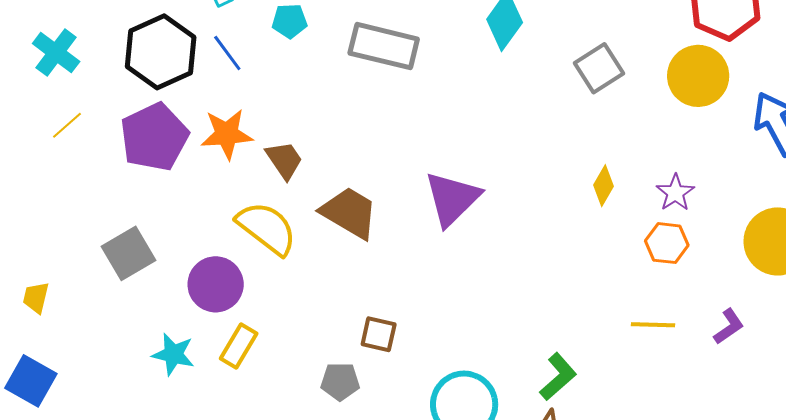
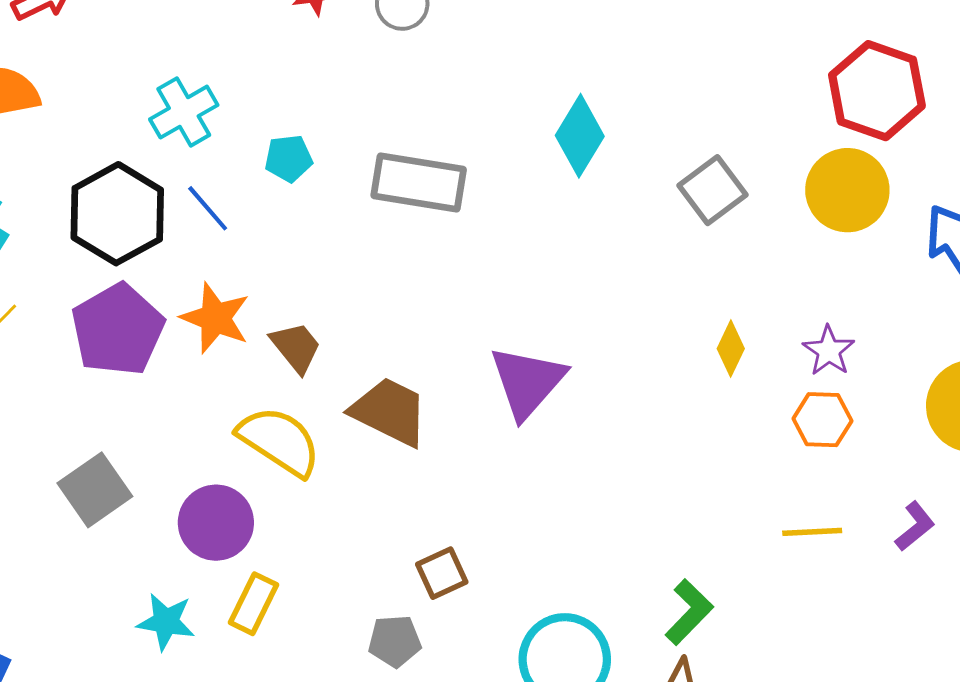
orange star: (227, 134) -> (215, 318), turned 30
brown square: (379, 334) -> (442, 573), turned -33

